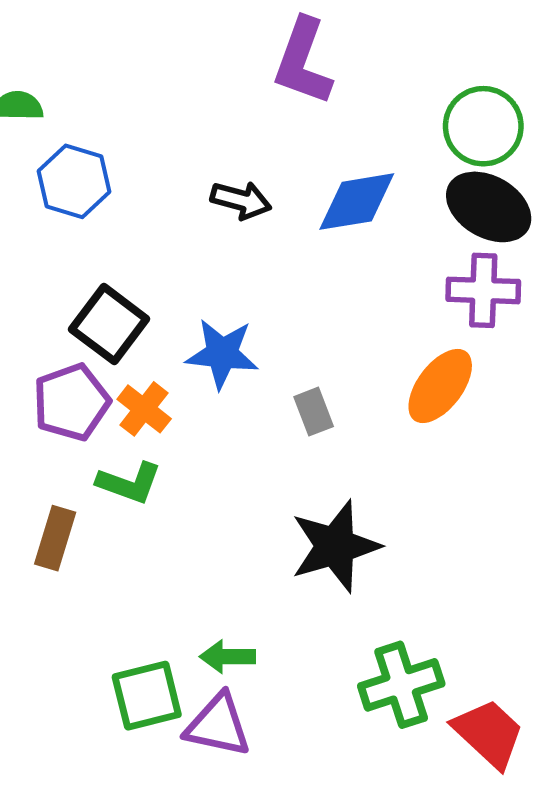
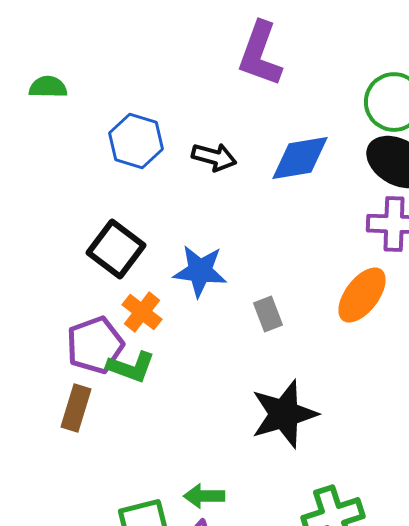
blue hexagon: (74, 181) -> (136, 141), moved
purple pentagon: (71, 402) -> (95, 345), moved

